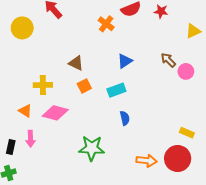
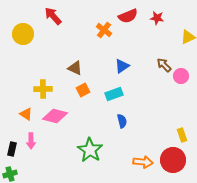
yellow rectangle: (187, 133) -> (182, 135), turned 48
green star: (92, 148) -> (90, 150), turned 30

